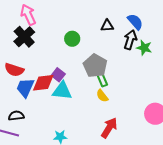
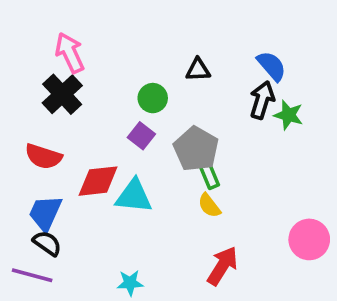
black triangle: (107, 26) -> (198, 70), moved
purple square: (58, 75) -> (141, 136), moved
blue trapezoid: (25, 88) -> (45, 213), moved
black semicircle: (16, 116) -> (47, 243), turned 42

